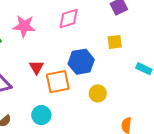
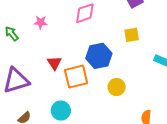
pink star: (24, 26) -> (41, 22), size x0.6

